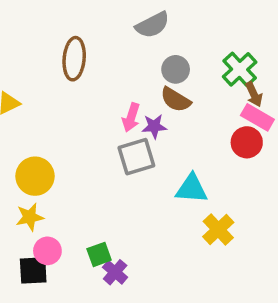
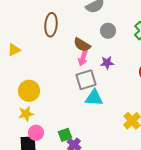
brown semicircle: (176, 100) -> (82, 45), moved
purple star: (154, 126) -> (107, 63), moved
cyan triangle: (192, 189) -> (94, 98), moved

